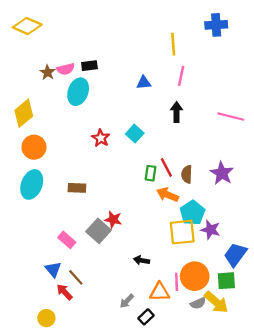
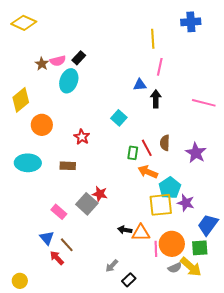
black rectangle: (89, 66) -> (79, 58), turned -40
blue triangle: (144, 83) -> (140, 85), moved
red star: (101, 138) -> (82, 137), moved
orange circle: (34, 147) -> (42, 125), moved
brown semicircle: (187, 174) -> (165, 143), moved
cyan ellipse: (32, 184) -> (28, 163), turned 70
orange triangle: (160, 292) -> (141, 233), moved
yellow circle: (46, 318) -> (20, 281), moved

